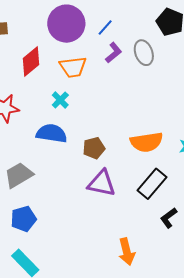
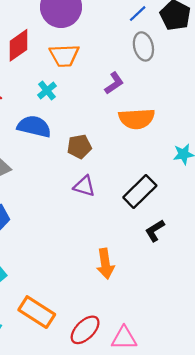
blue line: (105, 28) -> (138, 14), moved
purple L-shape: (114, 53) -> (114, 83), moved
orange semicircle: (147, 142) -> (137, 119), moved
purple triangle: (102, 183) -> (84, 186), size x0.7

